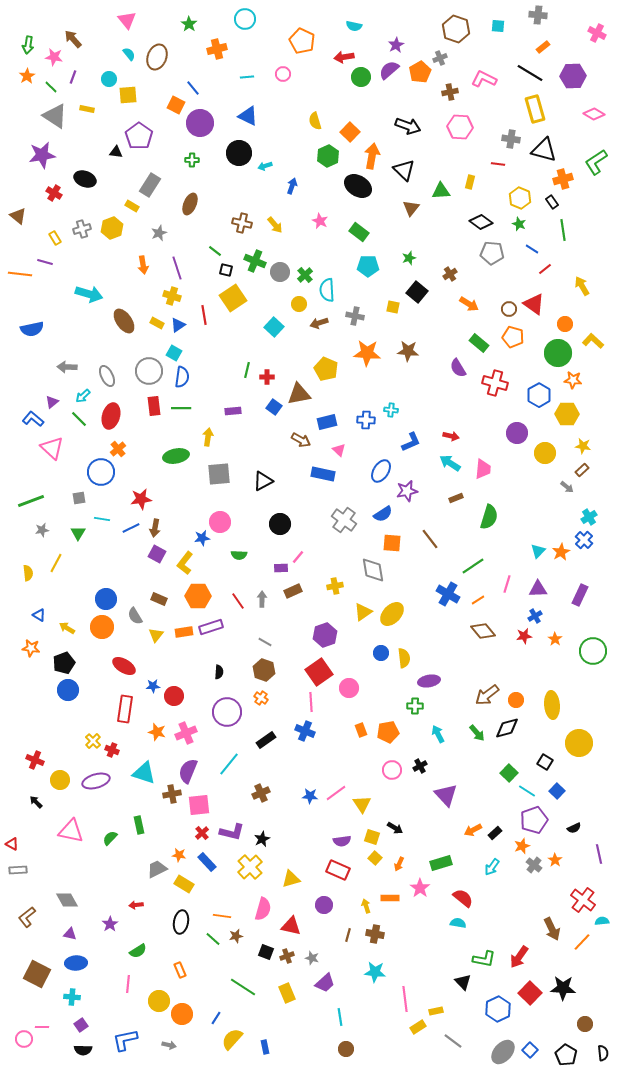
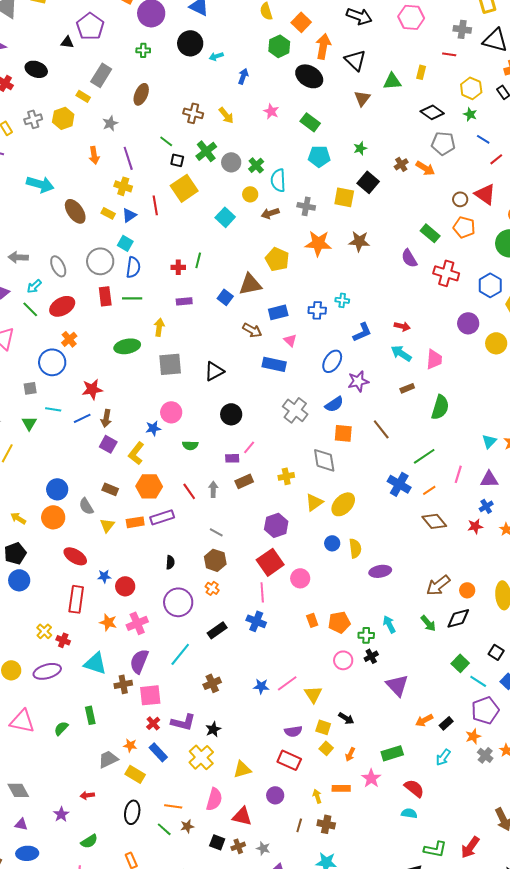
green cross: (255, 261) -> (206, 151), turned 30
orange arrow: (469, 304) -> (425, 168), moved
yellow square: (393, 307) -> (344, 197), size x1.5
red cross: (267, 377) -> (178, 267), moved
red ellipse: (111, 416) -> (62, 306), turned 45
green cross: (415, 706) -> (366, 635), moved

